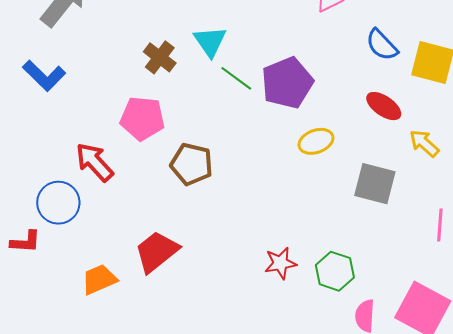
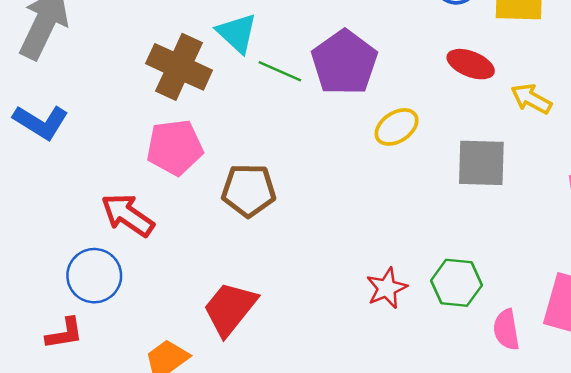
brown cross: (160, 57) -> (179, 67), size x1.5

